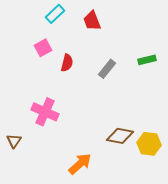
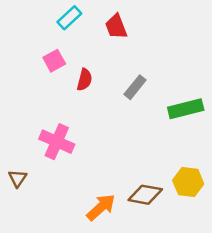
green rectangle: (147, 60) -> (186, 109), moved, size x1.5
brown diamond: (120, 136) -> (145, 195), moved

